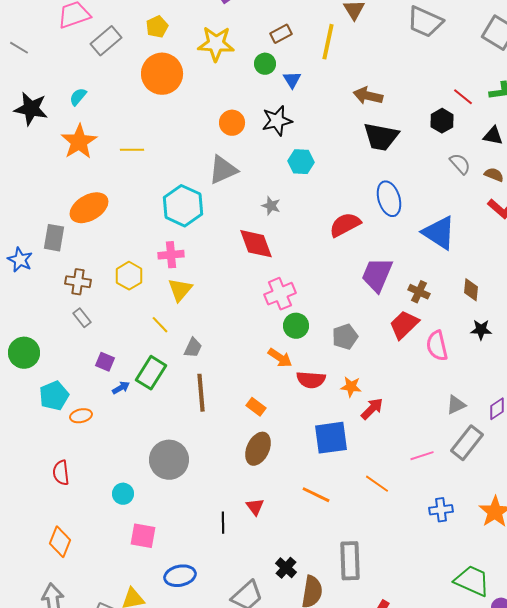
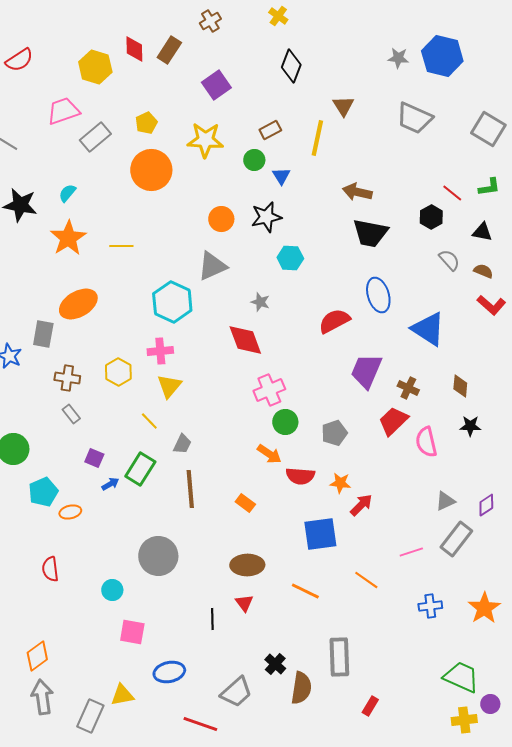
brown ellipse: (258, 449) -> (247, 565), moved, turned 64
orange diamond: (60, 542) -> (37, 656), moved, turned 32

